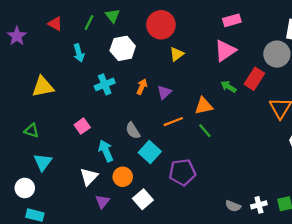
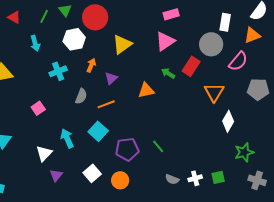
red circle: (161, 25) -> (95, 17), moved
yellow triangle: (177, 54) -> (122, 44), size x1.5
orange arrow: (142, 87) -> (91, 65), moved
orange line: (173, 122) -> (106, 104), moved
gray semicircle: (133, 131) -> (81, 96), moved, turned -126
green line: (205, 131) -> (158, 146), moved
cyan arrow: (106, 151) -> (67, 138), moved
orange circle: (123, 177) -> (120, 180), moved

